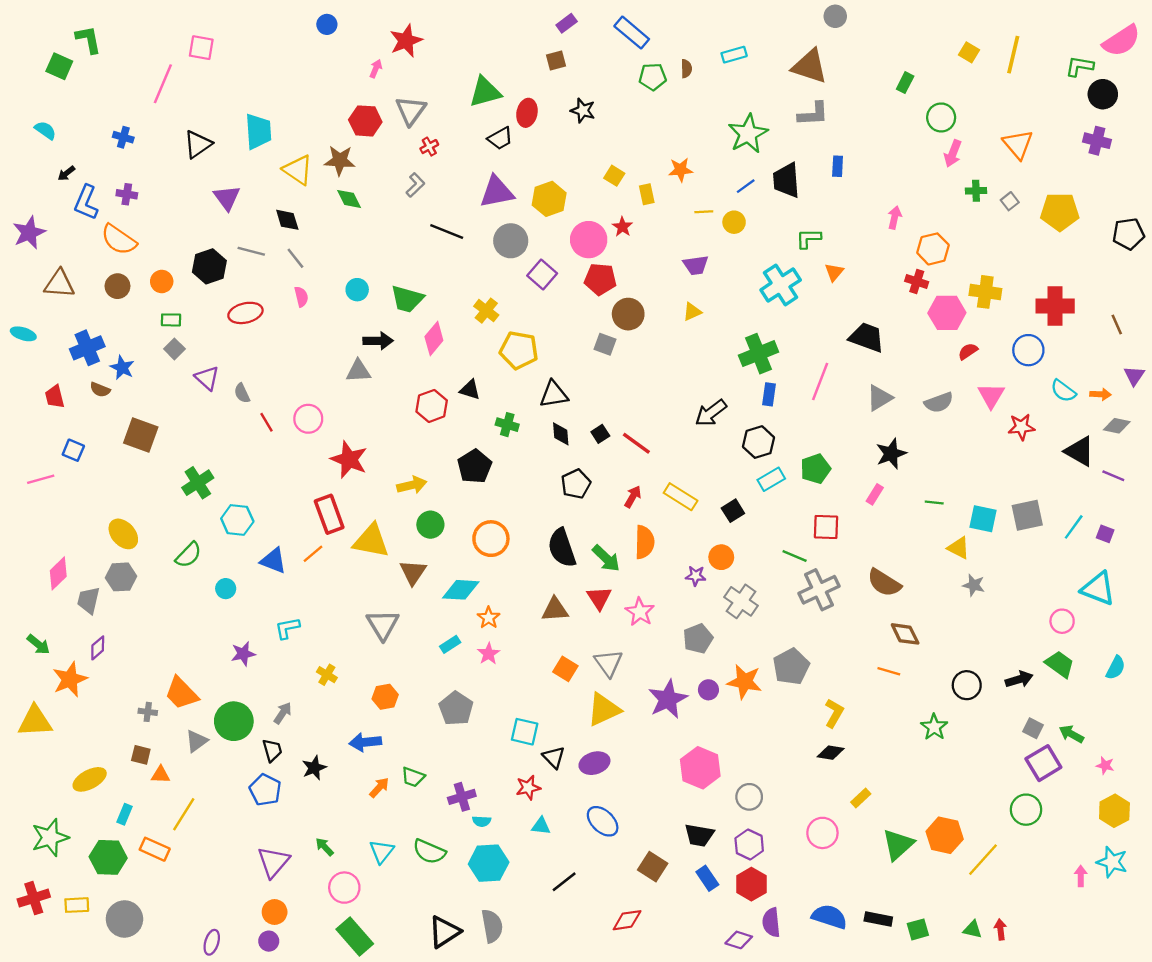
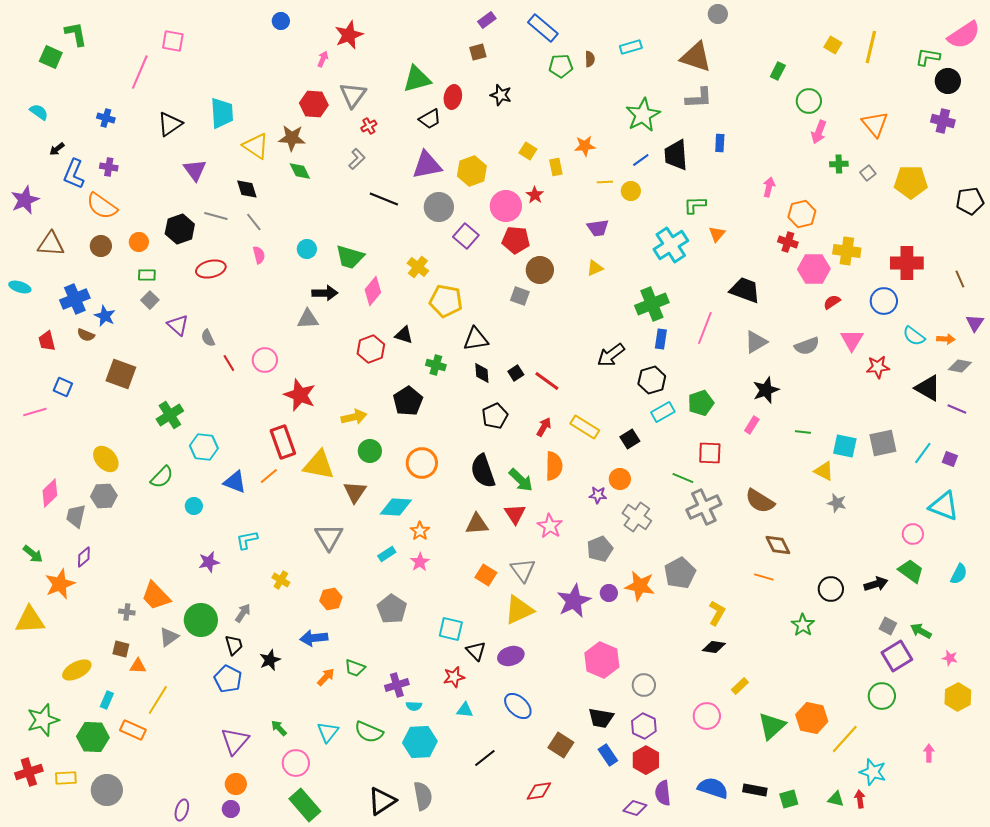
cyan star: (1112, 862) -> (873, 772), moved

